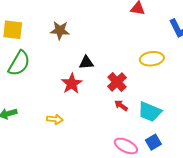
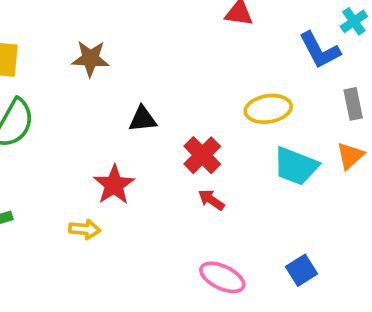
red star: (72, 84) -> (114, 185), moved
cyan trapezoid: (150, 112) -> (296, 166), moved
blue square: (153, 142) -> (302, 270), moved

